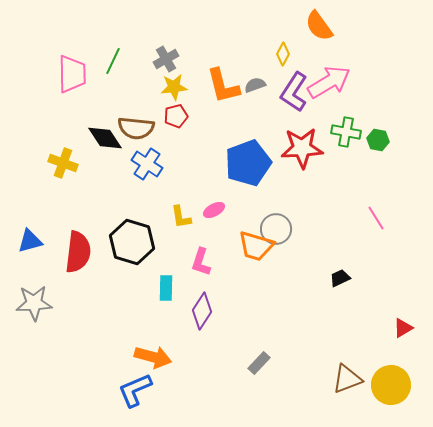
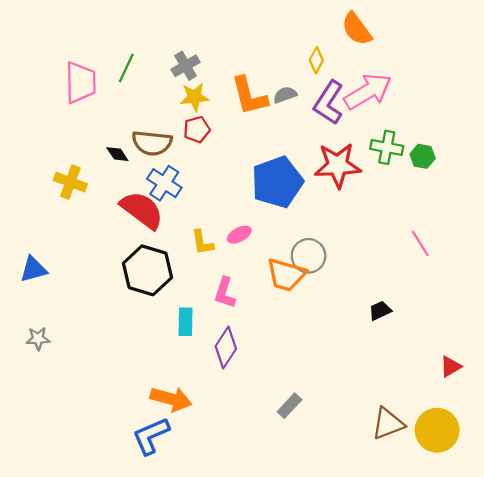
black diamond: (105, 138) -> (117, 154), size x0.6
red semicircle: (78, 252) -> (142, 210), moved, turned -60
gray star: (34, 303) -> (38, 339), size x0.6

